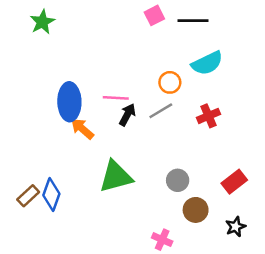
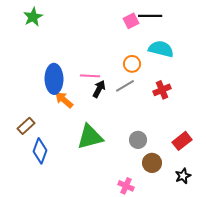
pink square: (154, 15) -> (131, 21), moved
cyan semicircle: (207, 63) -> (161, 49), turned -140
brown rectangle: (28, 196) -> (26, 126), moved

